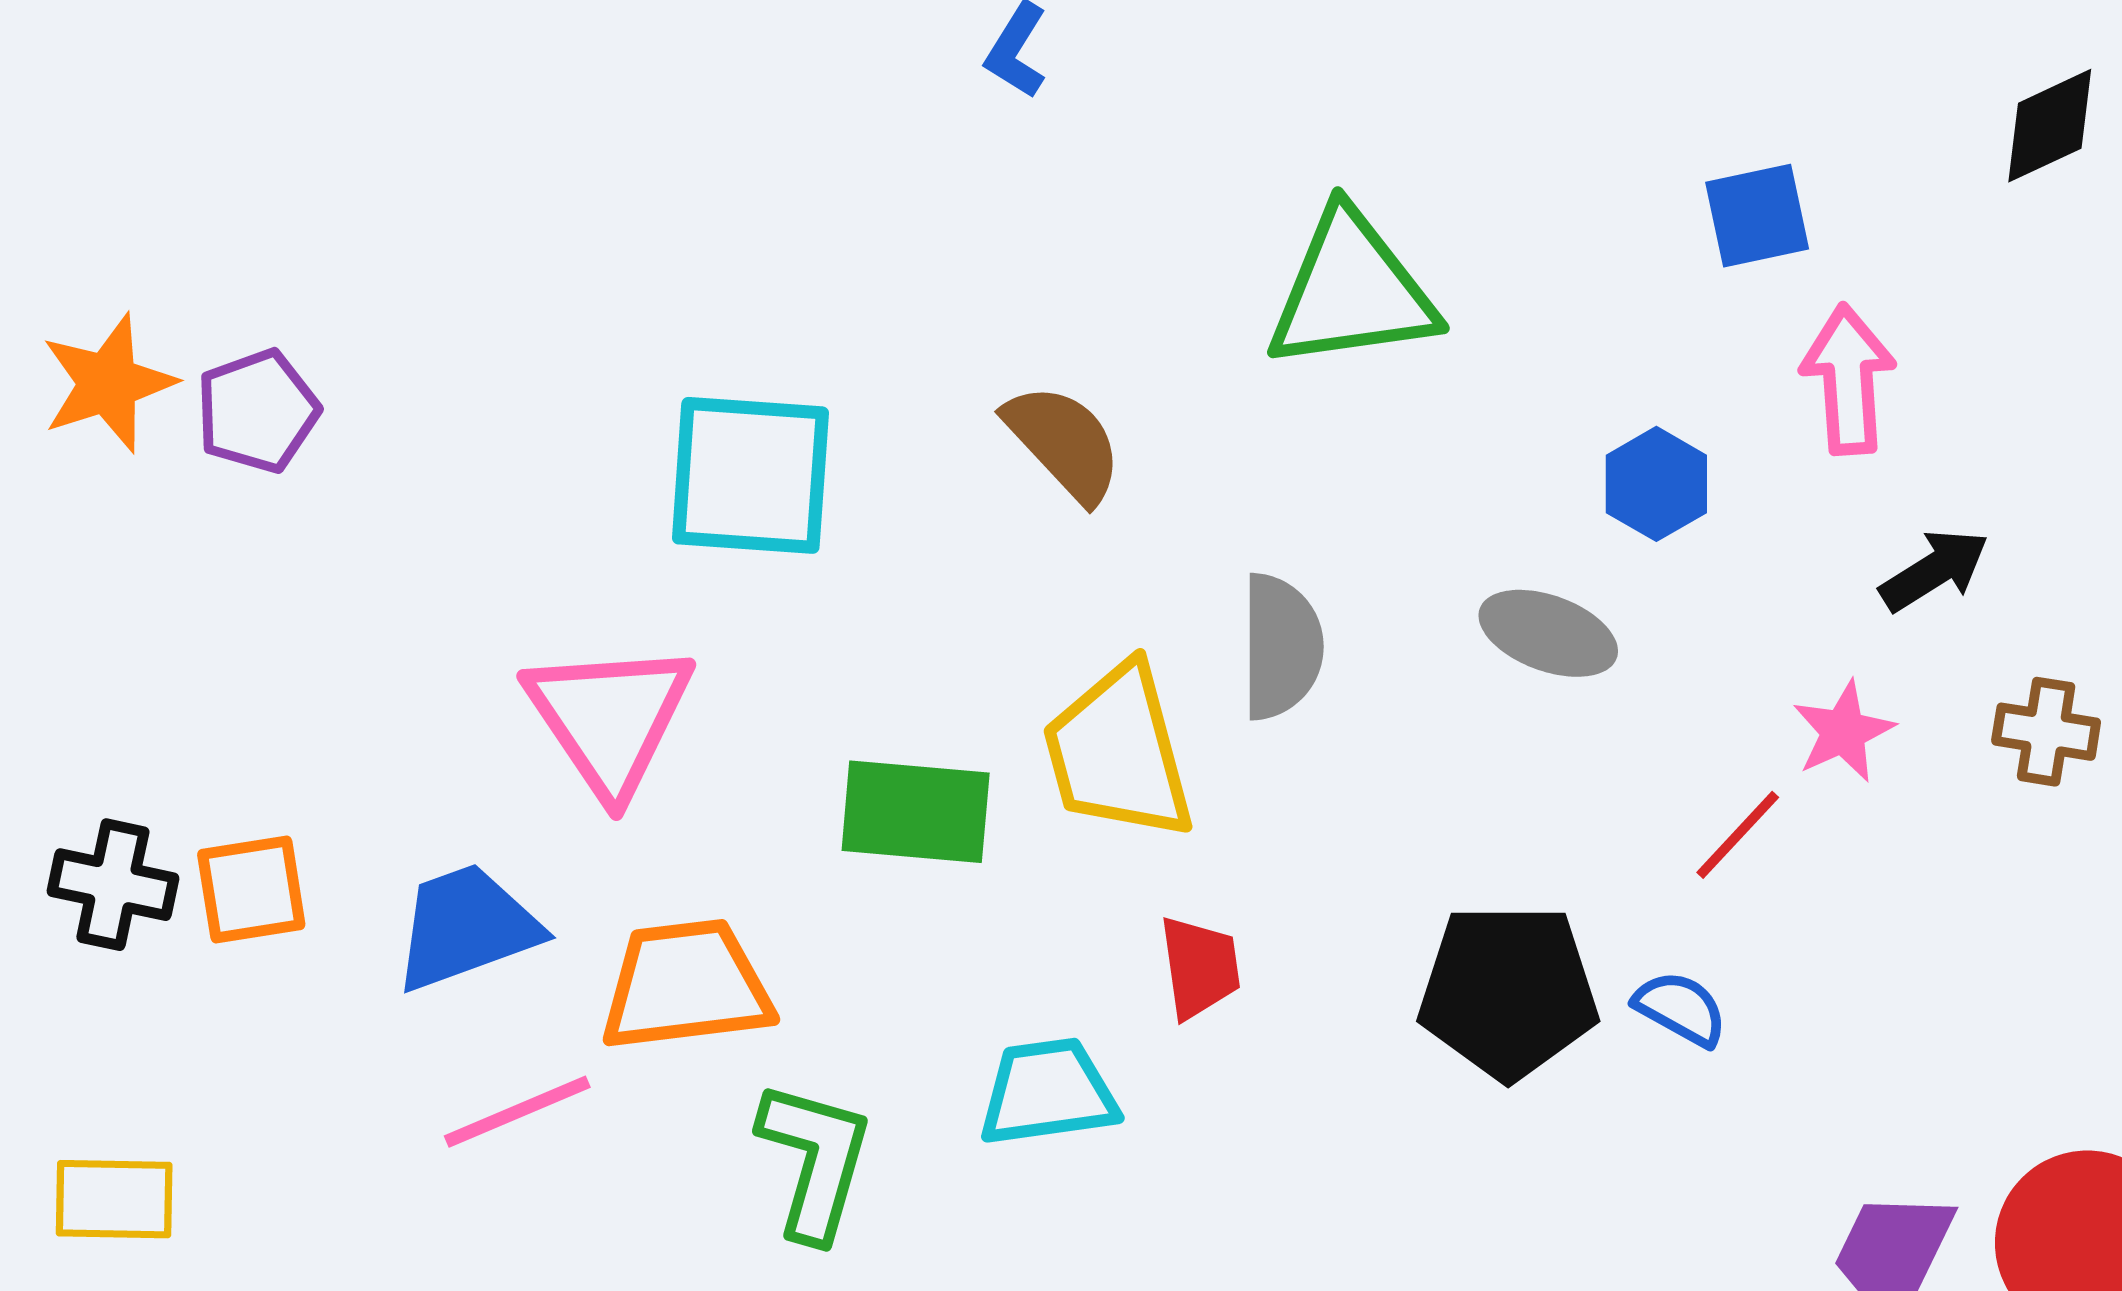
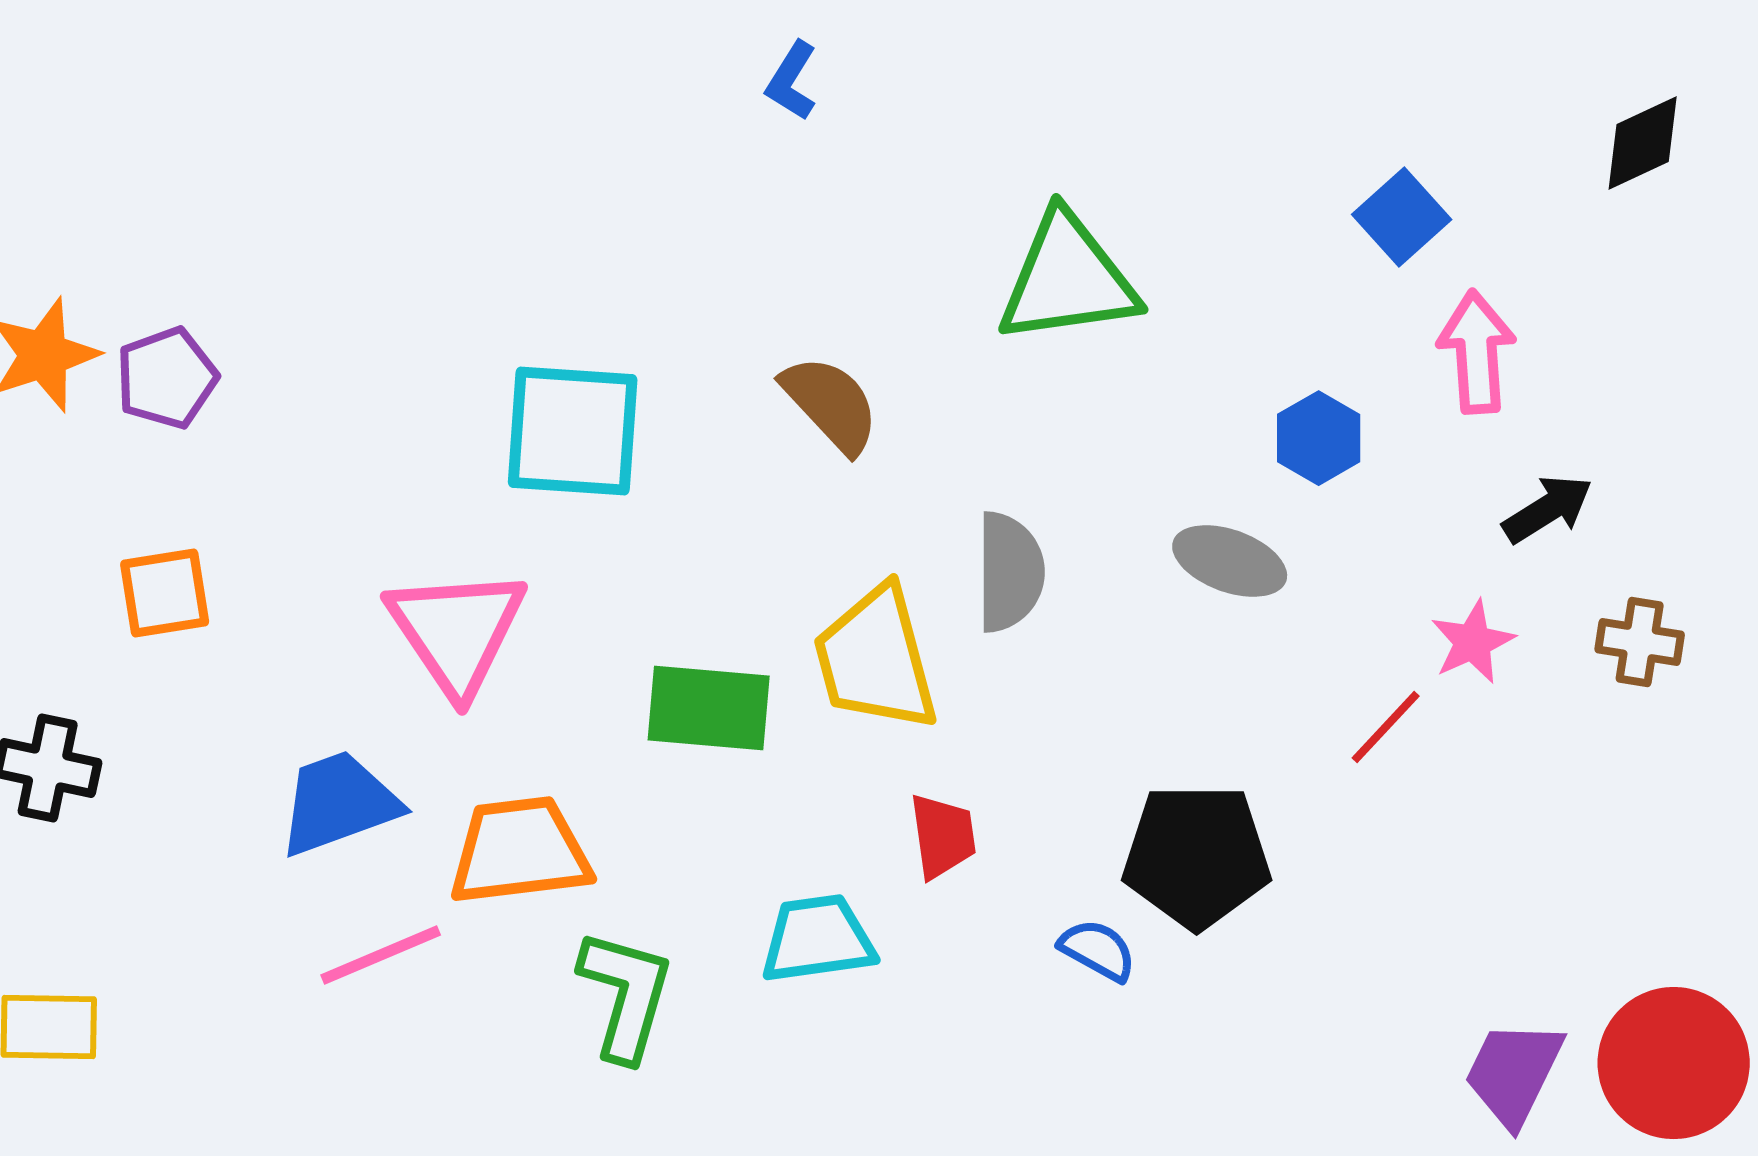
blue square: (1757, 216) -> (1402, 217), turned -30
orange square: (251, 890) -> (165, 593), moved
blue semicircle: (1681, 1009) -> (1098, 950), moved

